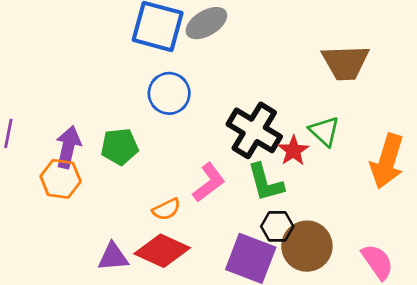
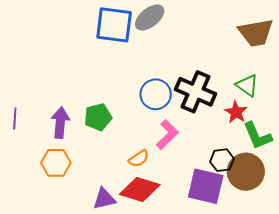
blue circle: (169, 93) -> (156, 94), moved
red star: (293, 151) -> (236, 112), moved
orange hexagon: (61, 179) -> (56, 163), moved
green L-shape: (265, 182) -> (257, 136), moved

